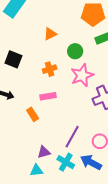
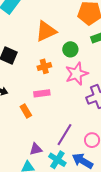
orange triangle: (50, 34) -> (46, 31), size x1.6

